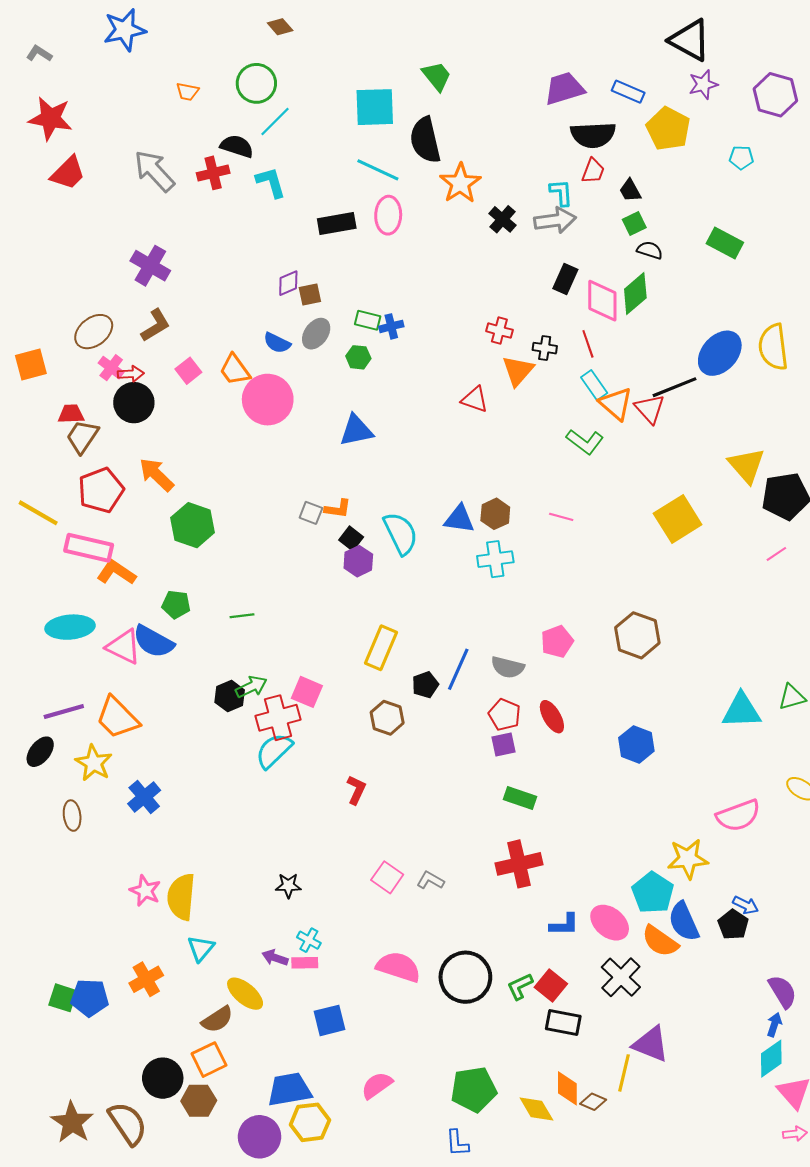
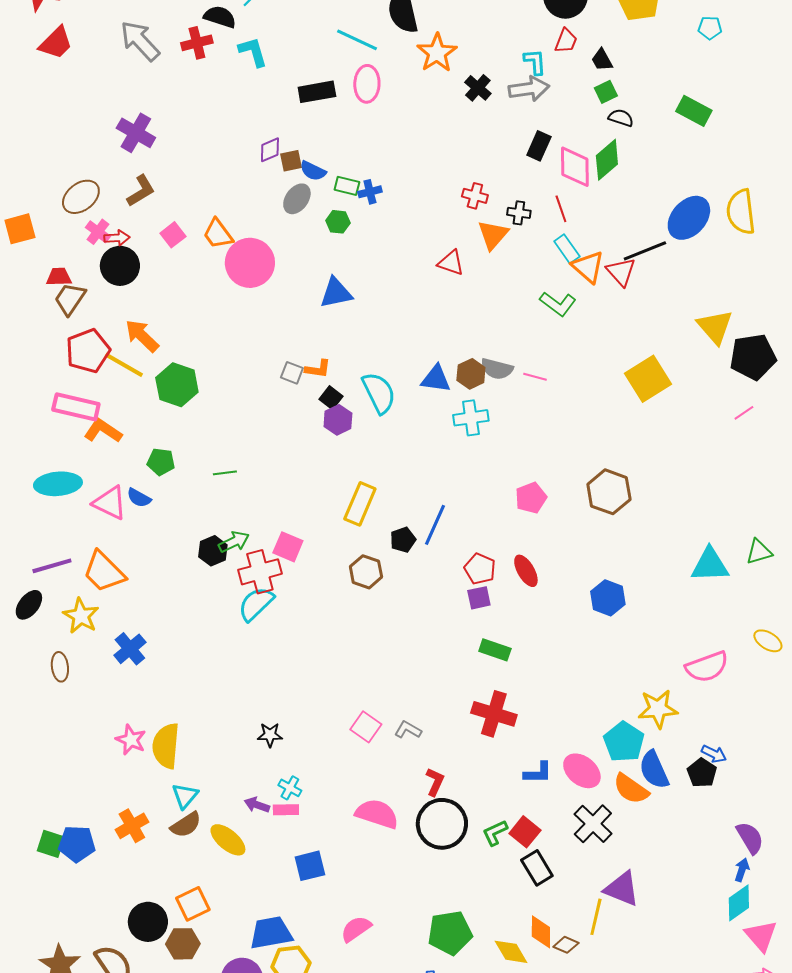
blue semicircle: (277, 343) -> (313, 171), moved
yellow line: (38, 513) -> (124, 365), moved
blue semicircle: (153, 642) -> (139, 498), size x0.6
gray semicircle: (508, 667) -> (497, 369), moved
red L-shape: (356, 790) -> (435, 782), moved
red cross: (519, 864) -> (494, 714), turned 30
brown semicircle: (217, 1019) -> (186, 825), moved
black rectangle: (563, 1022) -> (537, 868), turned 48

